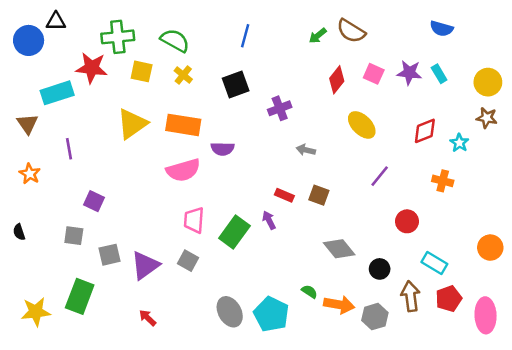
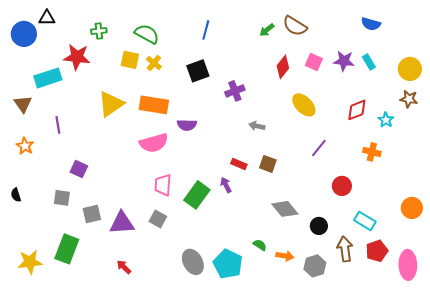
green cross: (118, 37) -> (99, 31), size x0.6
yellow square: (142, 71) -> (130, 60), moved
purple triangle: (145, 265) -> (122, 223), turned 32
orange arrow: (339, 305) -> (285, 256), size x0.7

